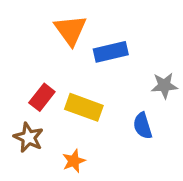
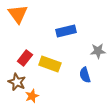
orange triangle: (70, 30) -> (18, 14), moved
orange star: (74, 161) -> (32, 96), moved

